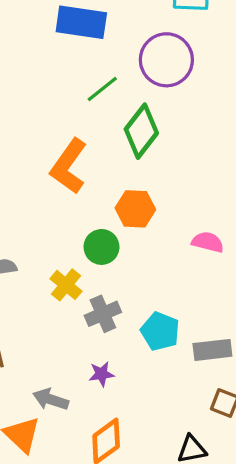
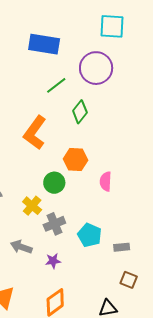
green diamond: (141, 131) -> (80, 112), size x0.7
pink semicircle: (208, 242) -> (106, 181), moved, turned -102
gray rectangle: (212, 350) -> (122, 247), size x0.7
gray arrow: (51, 399) -> (21, 247), moved

